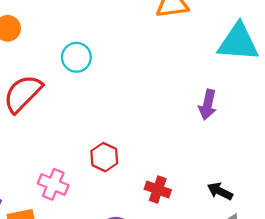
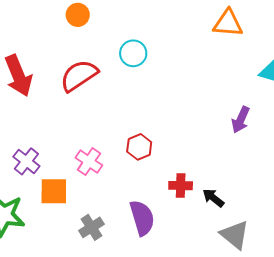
red cross: (158, 189) -> (181, 186), turned -30
black arrow: (220, 191) -> (213, 198), moved

